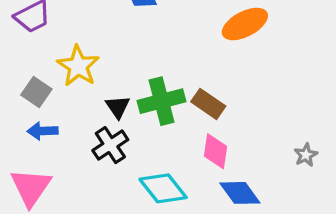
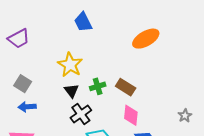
yellow star: (78, 66) -> (70, 65), moved
green cross: (162, 101) -> (98, 86), size x0.6
black cross: (110, 145) -> (81, 114), moved

